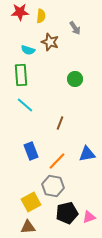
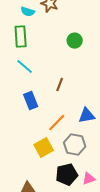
blue rectangle: (31, 151) -> (31, 101), moved
gray hexagon: (53, 186) -> (75, 145), moved
yellow square: (31, 202) -> (44, 148), moved

